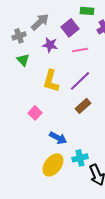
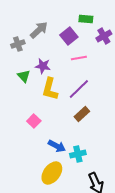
purple star: (50, 45) -> (43, 66), moved
green triangle: (23, 60) -> (24, 76), moved
cyan cross: (80, 158) -> (78, 154), moved

